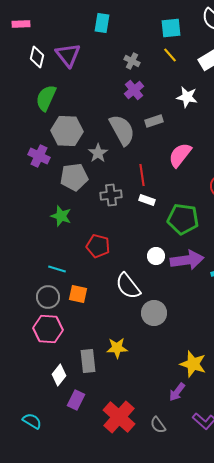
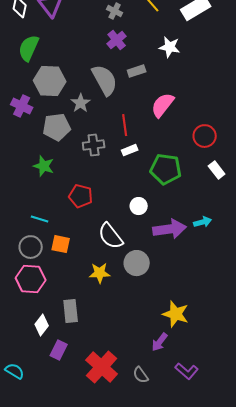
white rectangle: (147, 200) -> (130, 150), turned -42
purple arrow: (187, 260) -> (170, 229), moved
yellow star: (117, 348) -> (100, 273), moved

